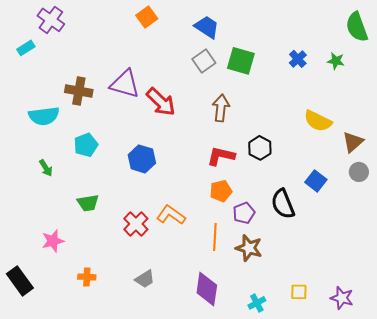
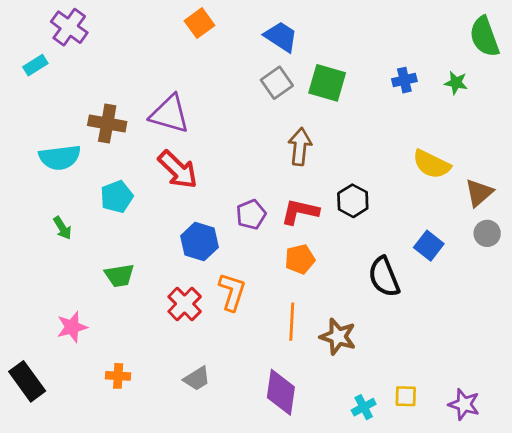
blue cross: (298, 59) -> (404, 80), turned 30
red arrow: (161, 102) -> (178, 170), moved
blue hexagon: (142, 159) -> (199, 242), moved
purple pentagon: (244, 213) -> (251, 214), moved
orange L-shape: (171, 215) -> (232, 292), turned 72
cyan cross: (257, 303) -> (364, 407), moved

